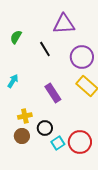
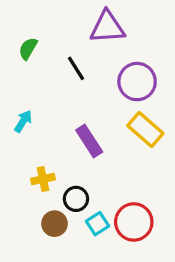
brown circle: (22, 136) -> (54, 224), moved

